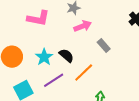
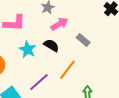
black semicircle: (66, 55) -> (51, 45), moved
cyan star: (44, 57) -> (28, 49), moved

